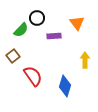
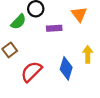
red semicircle: (33, 76) -> (31, 72), turned -100
blue diamond: (65, 86) -> (66, 68), moved

